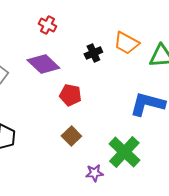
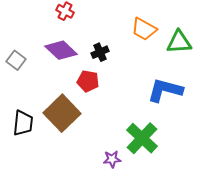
black cross: (93, 53) -> (100, 52), moved
brown square: (71, 136) -> (62, 113), moved, size x1.8

